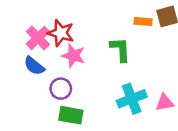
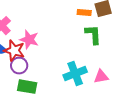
red star: (61, 33) -> (14, 51), moved
green L-shape: (120, 49) -> (93, 35), moved

